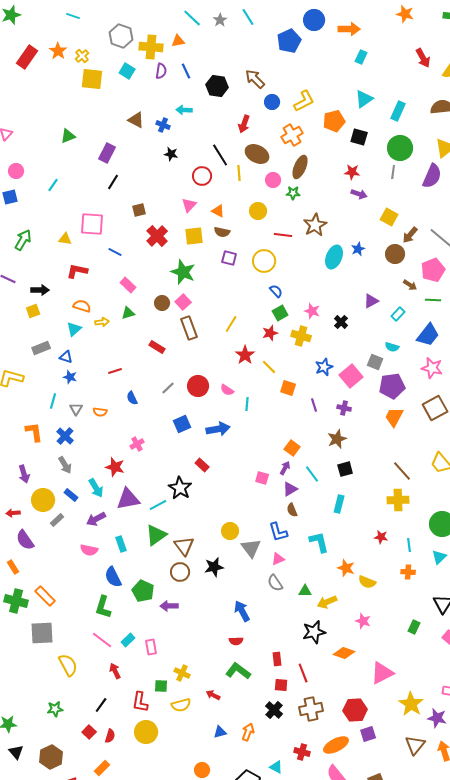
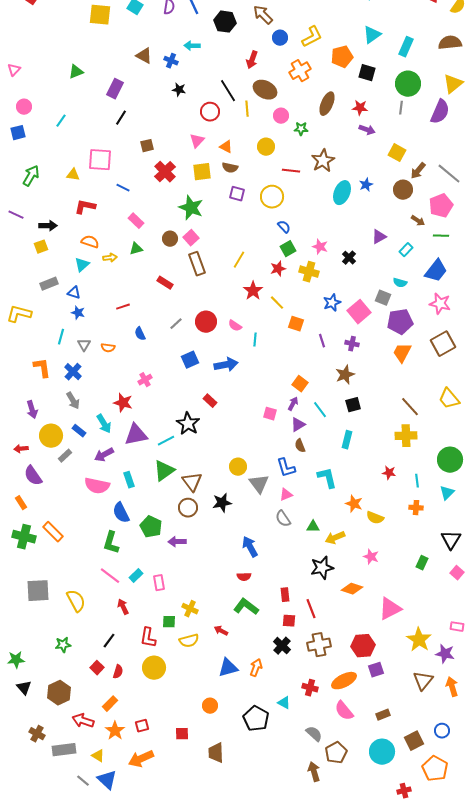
brown ellipse: (300, 167) -> (327, 104), moved
pink semicircle: (89, 550) -> (97, 486), size x1.4
gray square: (42, 633) -> (38, 591), moved
blue triangle: (220, 732) -> (228, 668), size x1.5

